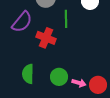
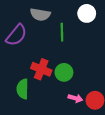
red cross: (46, 38) -> (41, 69), moved
green circle: (59, 77) -> (64, 72), moved

